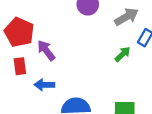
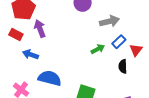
red rectangle: (20, 66) -> (16, 35), turned -72

